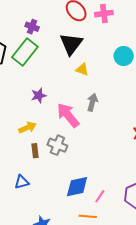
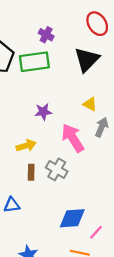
green rectangle: (25, 52) -> (34, 62), turned 36
yellow triangle: (82, 69) -> (90, 104), moved

